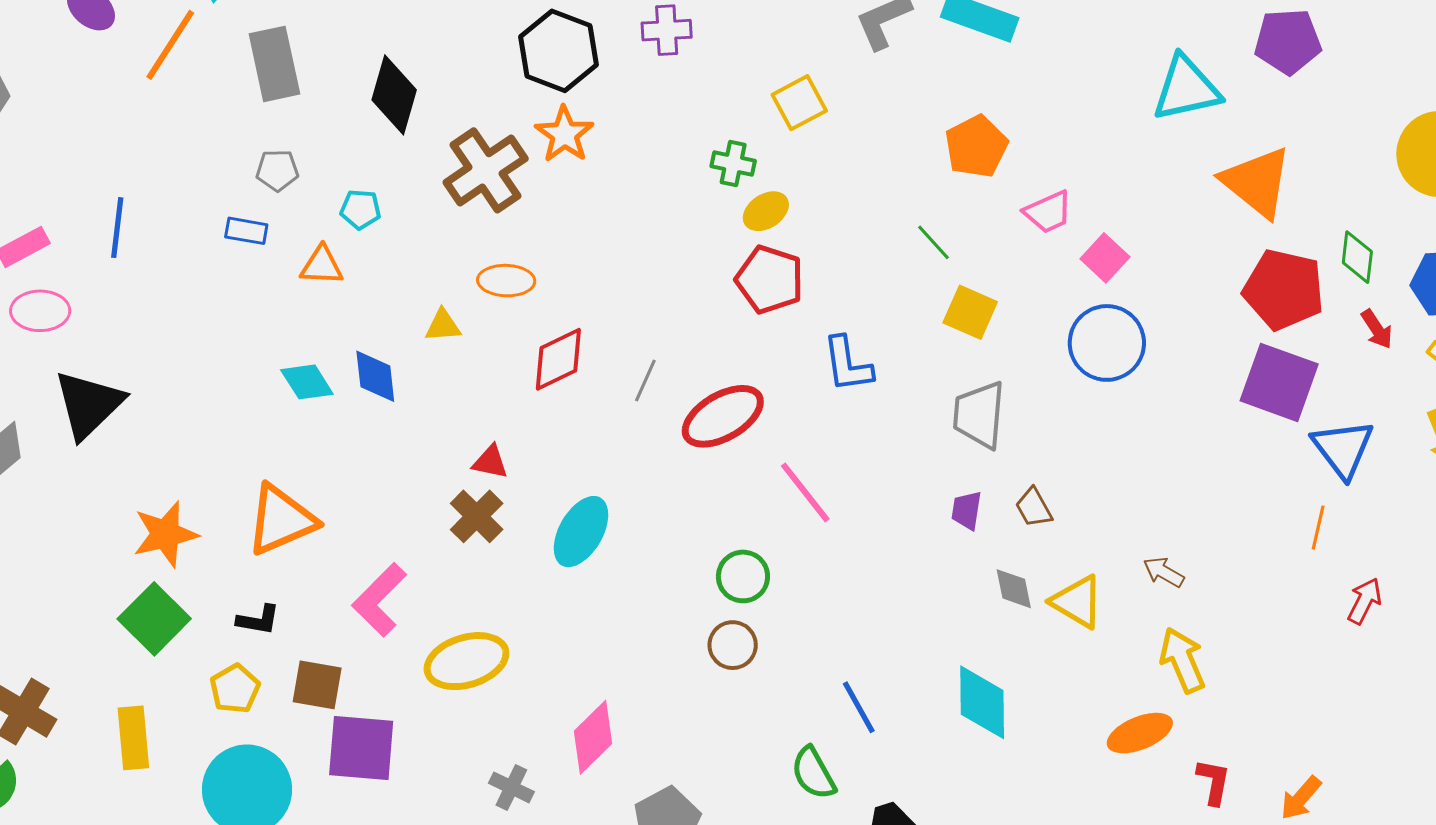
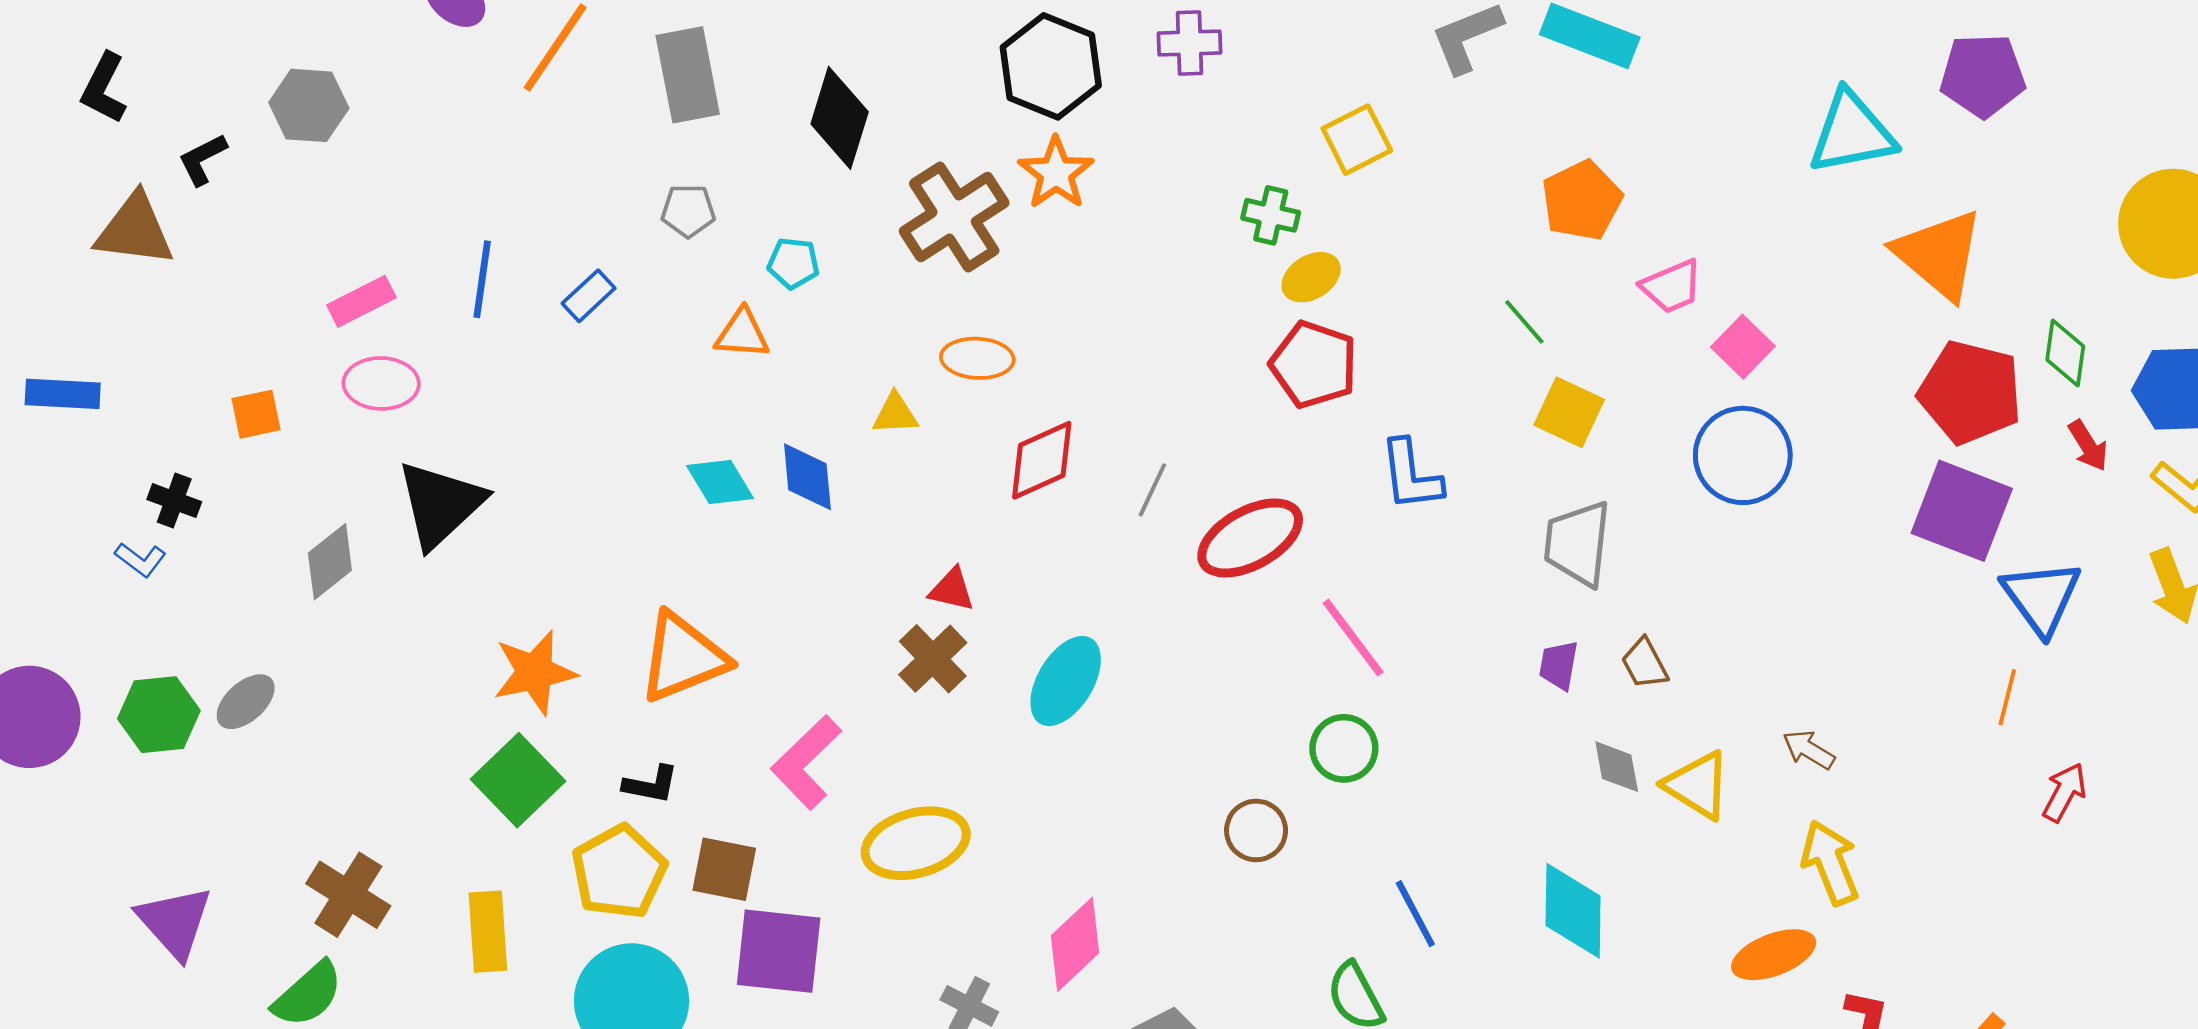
blue rectangle: (246, 231) -> (589, 296), moved, turned -54
green circle: (743, 576) -> (1344, 748), moved
yellow pentagon: (235, 689) -> (619, 872), size x1.5

